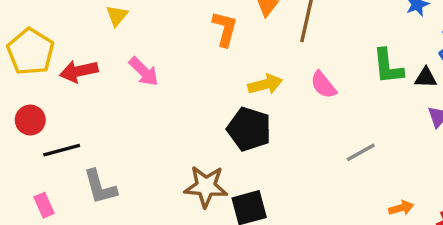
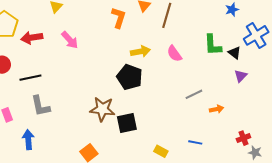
black triangle: (426, 78) -> (234, 53), turned 32
black line: (62, 150) -> (30, 78), moved
orange arrow: (401, 208) -> (216, 109), moved

